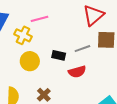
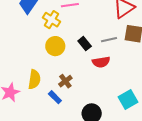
black rectangle: (59, 55) -> (85, 44), turned 32

